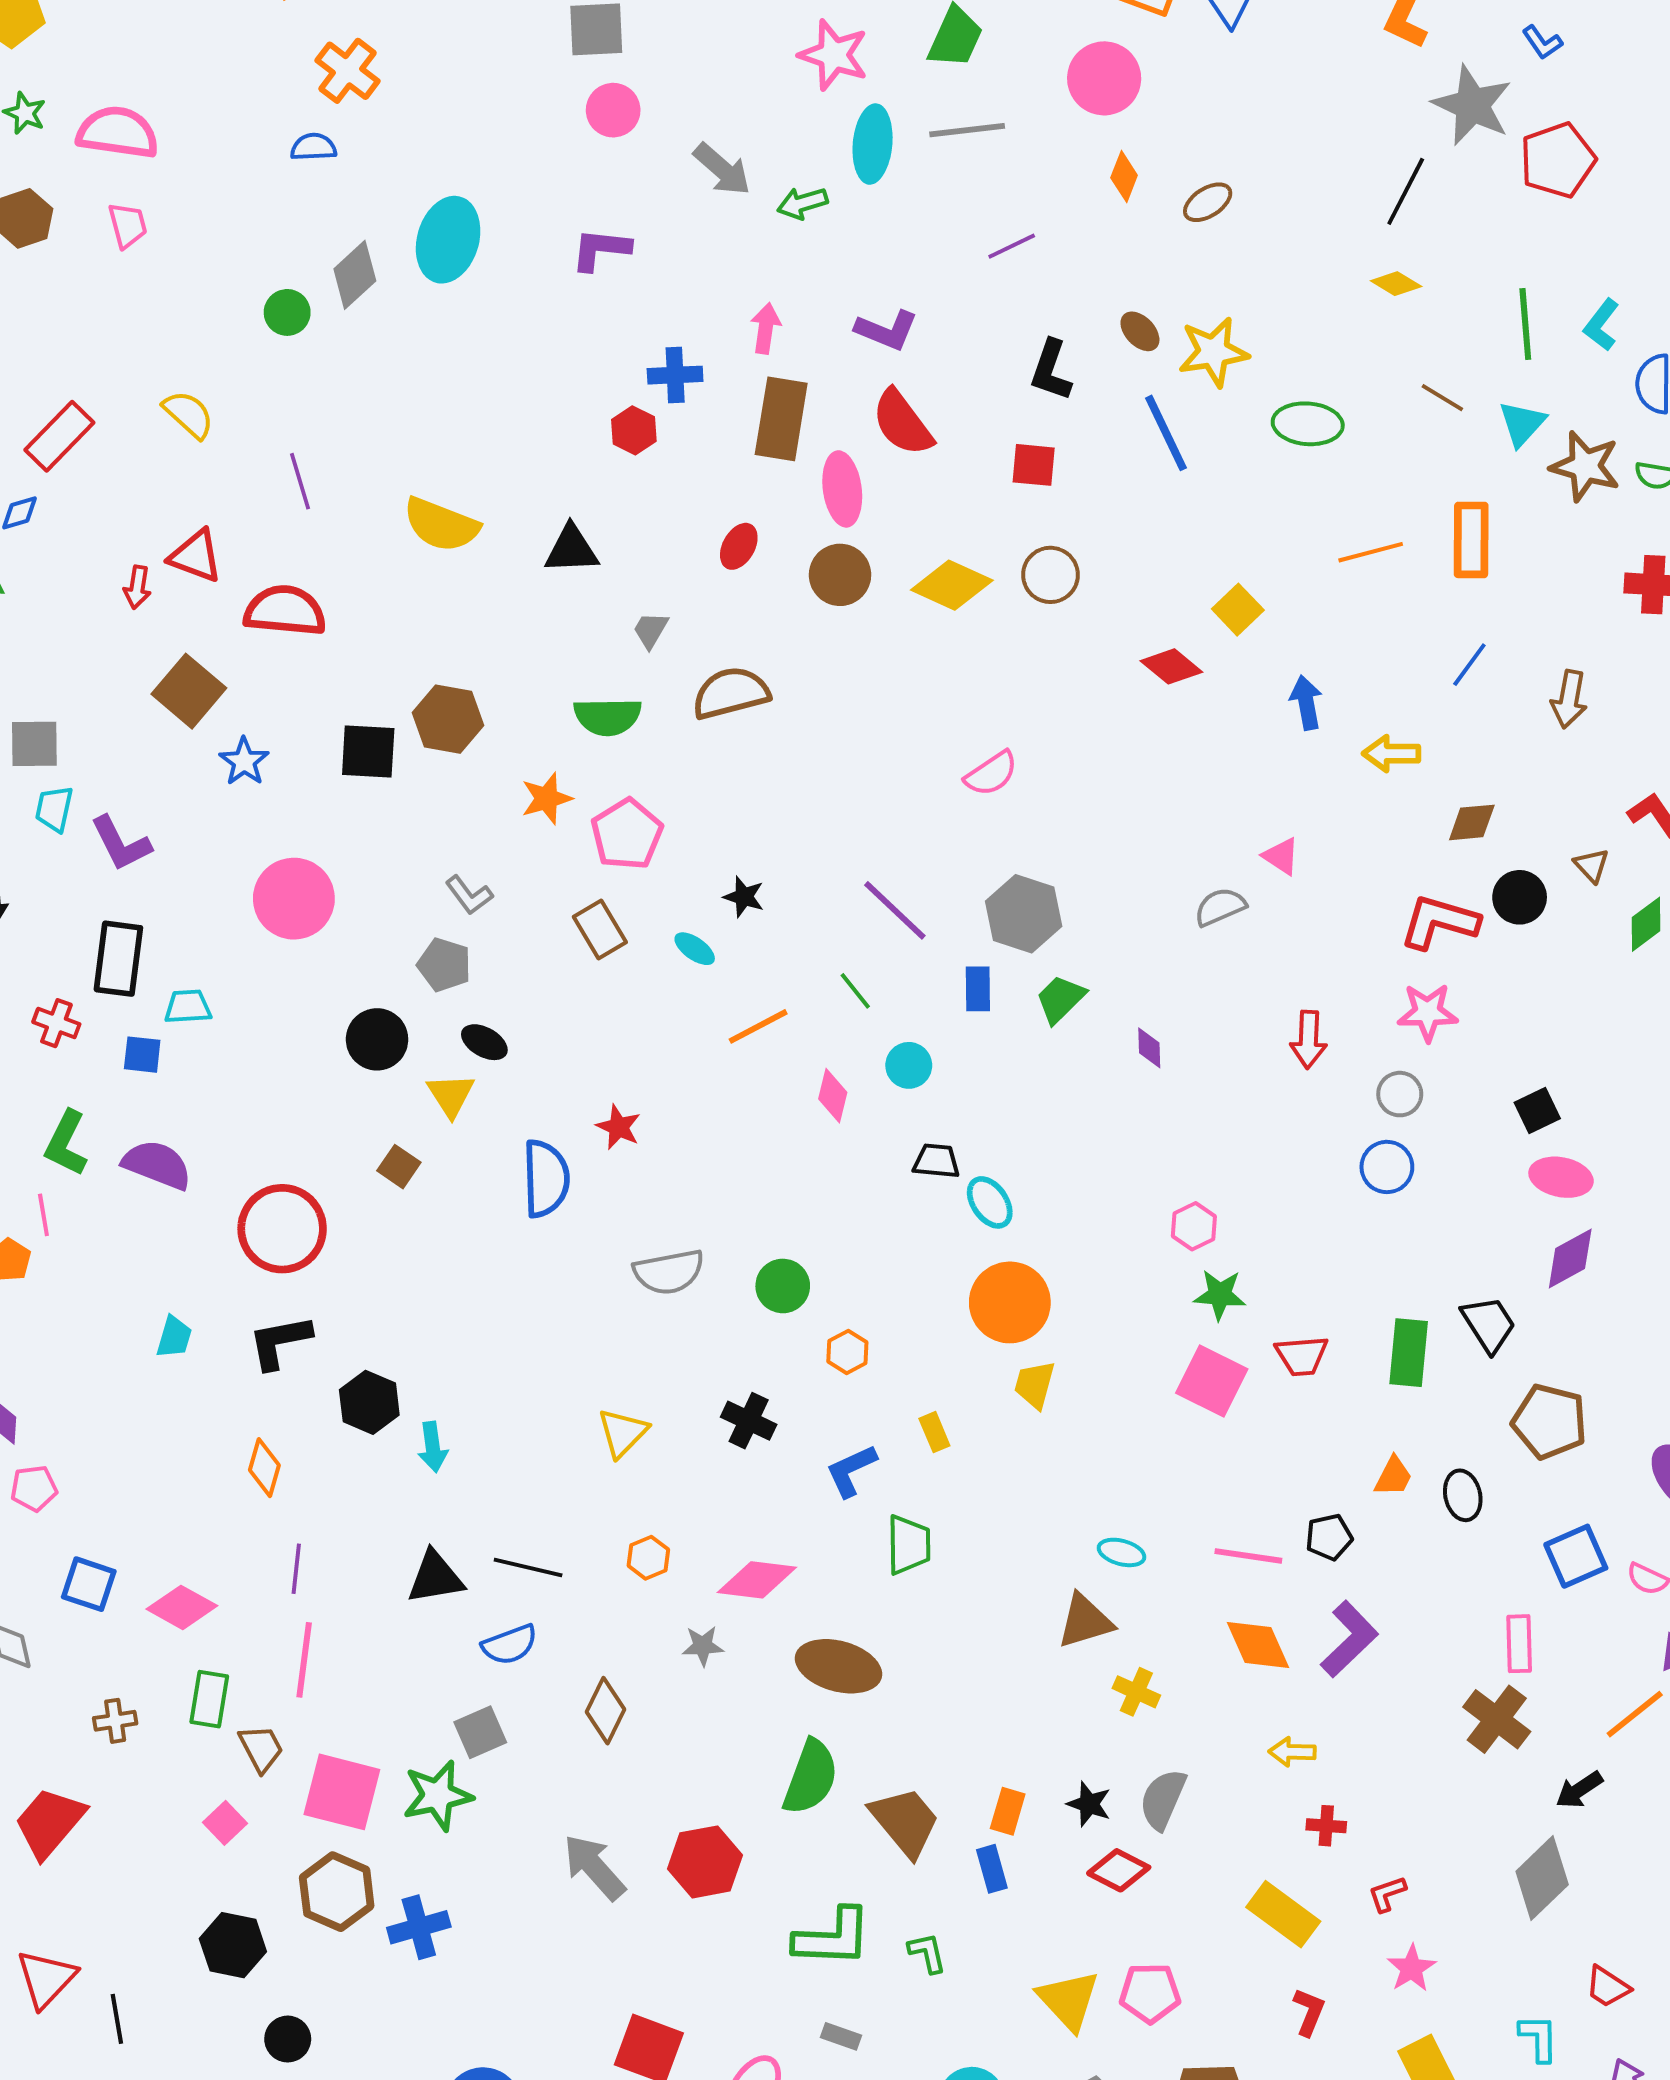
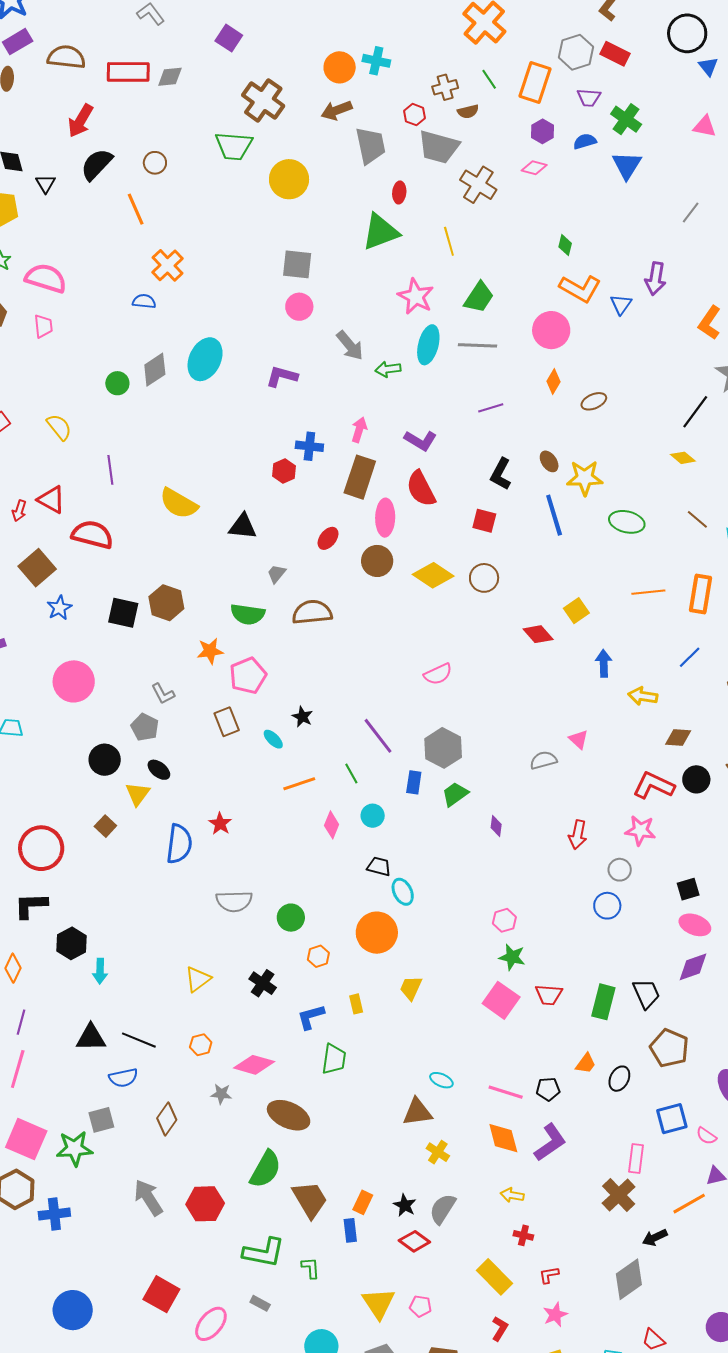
orange circle: (1010, 1302) -> (377, 933), moved
black ellipse: (1463, 1495) -> (619, 1079), turned 30
pink pentagon: (1150, 1993) -> (420, 1306), size x0.7

